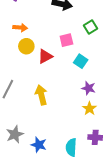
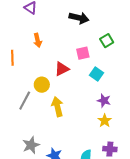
orange arrow: (20, 28) -> (38, 40), turned 72
yellow circle: (26, 46) -> (42, 85), moved

